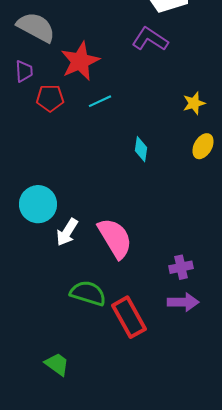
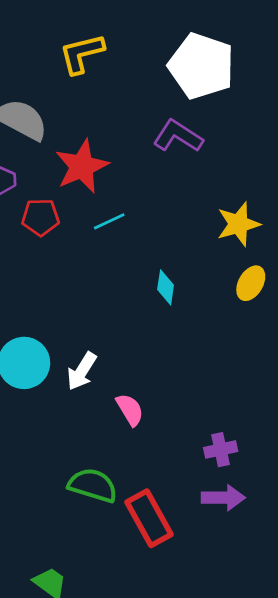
yellow star: (194, 103) -> (238, 224), size x1.4
white arrow: (67, 232) -> (82, 371), moved
pink semicircle: (115, 238) -> (130, 410), size x0.6

